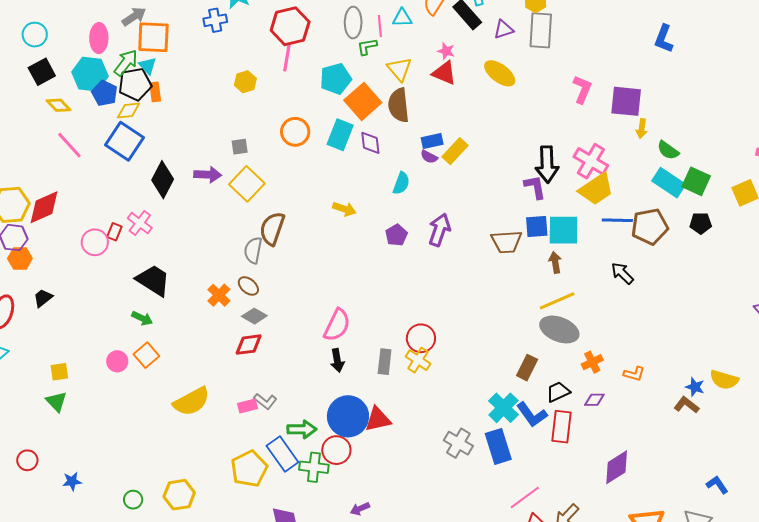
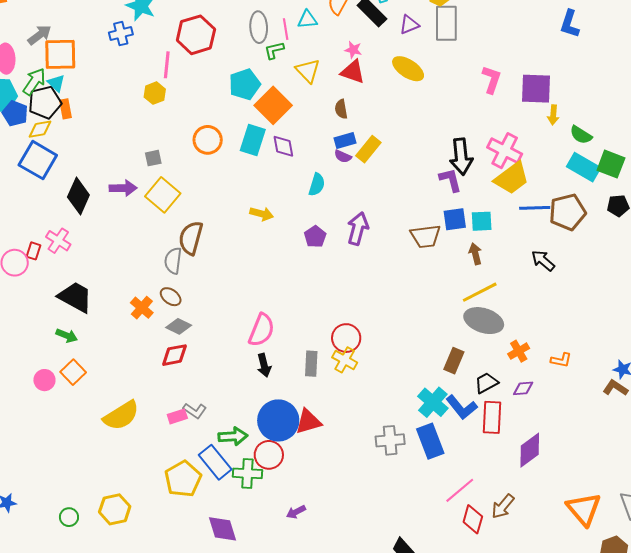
pink line: (287, 58) -> (167, 65), moved
brown semicircle: (399, 105) -> (341, 109), moved, size x0.6
cyan square: (564, 230) -> (482, 221), size x0.7
gray cross: (458, 443) -> (390, 440), turned -32
purple diamond: (617, 467) -> (530, 450), moved

